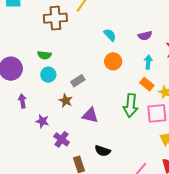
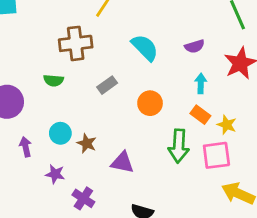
brown cross: (55, 18) -> (76, 43), moved
cyan semicircle: (110, 35) -> (145, 48), size x1.5
orange circle: (113, 61) -> (150, 103), moved
cyan circle: (48, 75) -> (60, 133), moved
gray rectangle: (78, 81) -> (107, 85), moved

